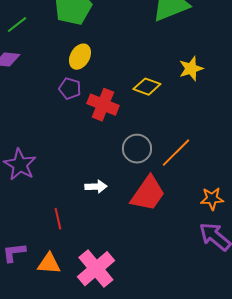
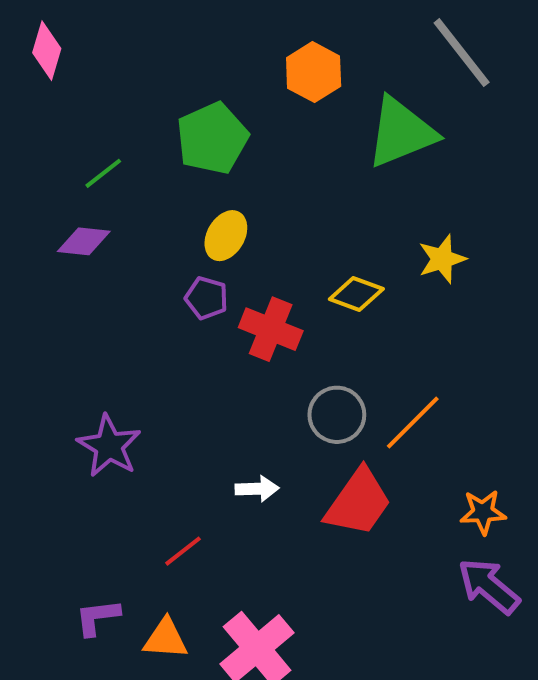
red line: (58, 219) -> (183, 551), turned 65

